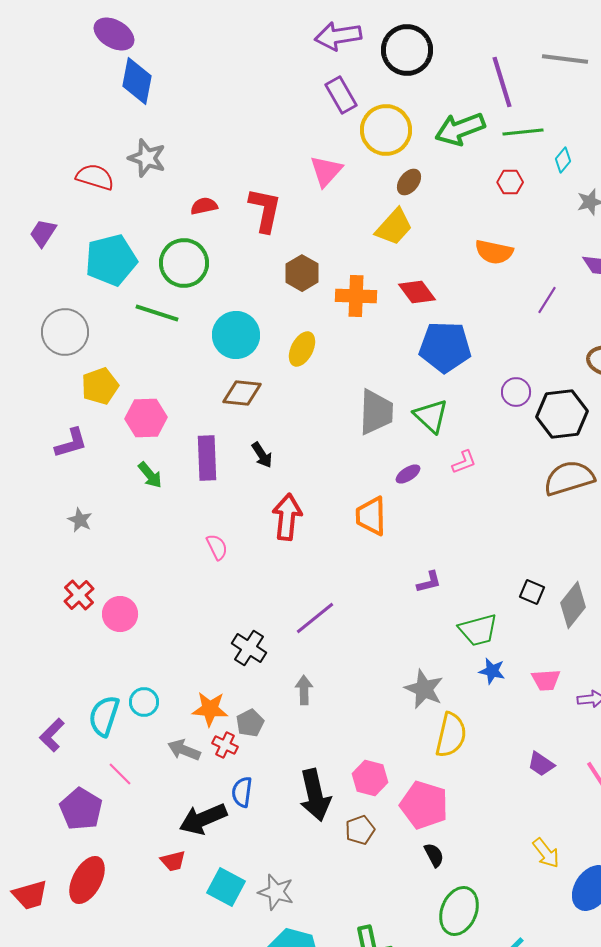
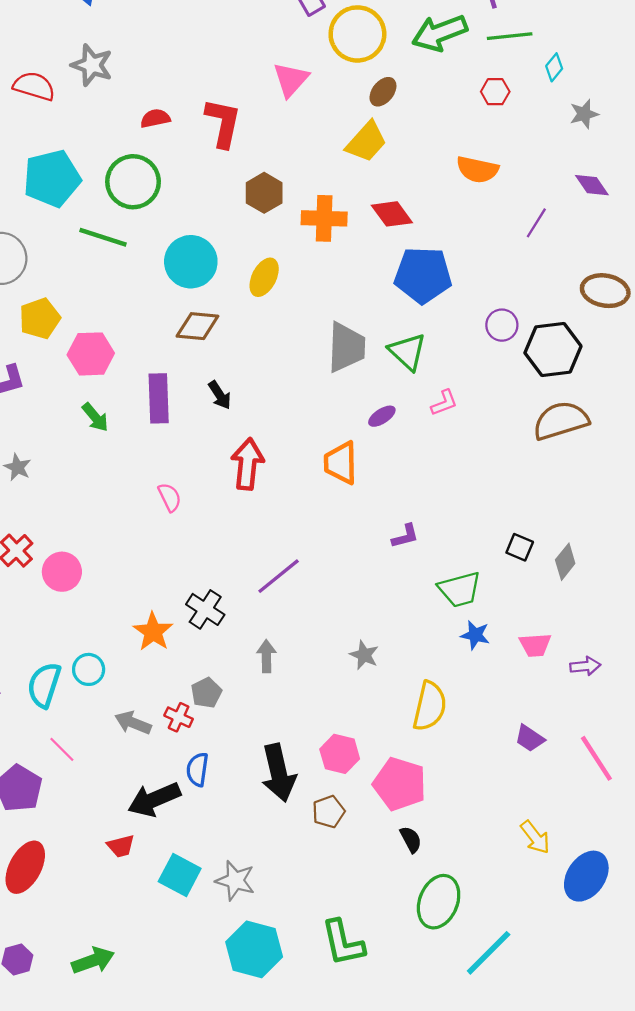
gray diamond: (573, 605) -> (565, 562), size x0.7
gray star: (424, 689) -> (364, 655), moved, size x0.7
orange star: (210, 709) -> (153, 632), moved, turned 30

